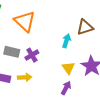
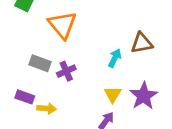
yellow arrow: (25, 77) -> (47, 108), moved

